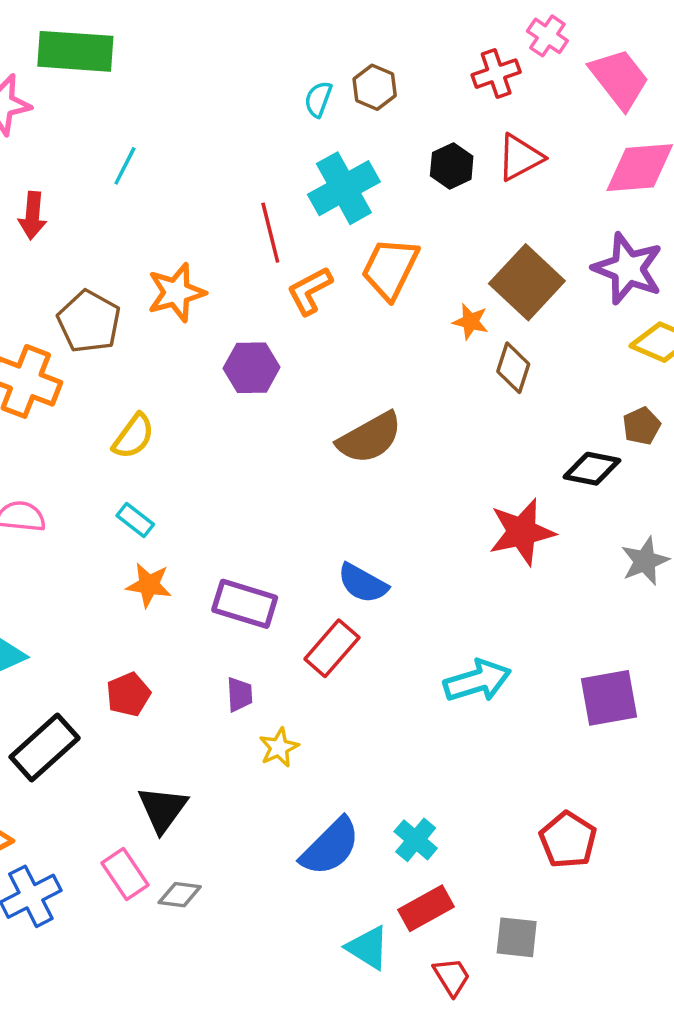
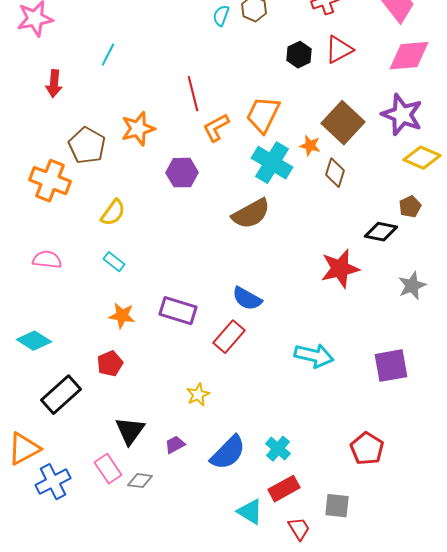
cyan cross: (344, 188) -> (272, 163), moved, turned -30
orange star: (149, 585) -> (122, 316), moved
cyan arrow: (477, 681) -> (314, 356), turned 30
purple trapezoid: (240, 694) -> (175, 445), moved, turned -115

